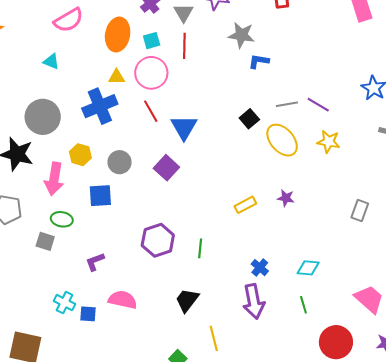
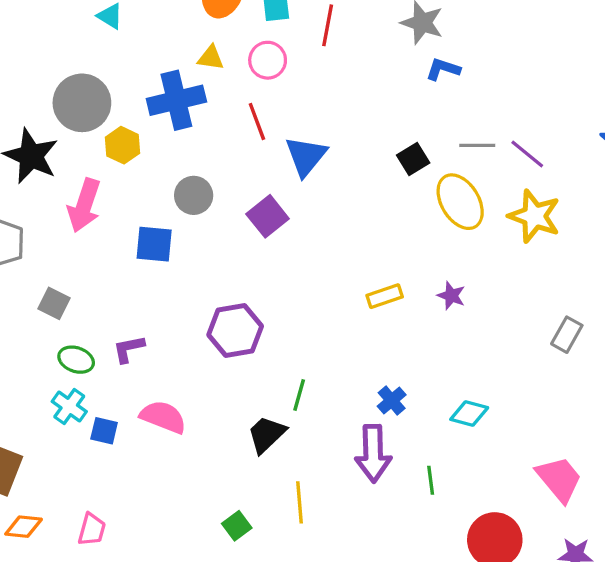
pink circle: (151, 73) -> (268, 60), size x0.7
yellow star: (329, 142) -> (534, 216), size x1.4
yellow hexagon: (80, 155) -> (122, 145), moved
green ellipse: (62, 219) -> (76, 360), moved
green line: (200, 248) -> (299, 395), moved
green line: (303, 305) -> (431, 480), moved

